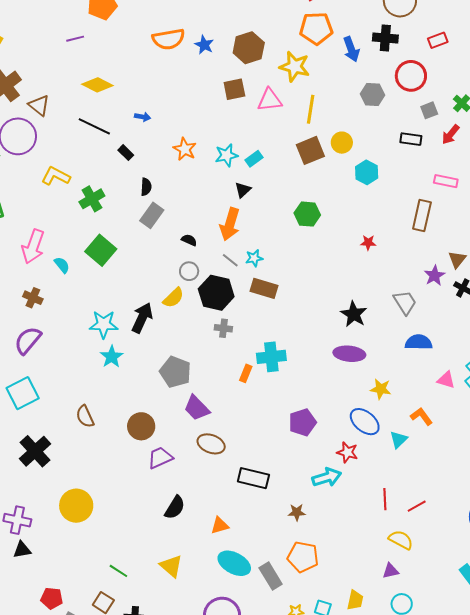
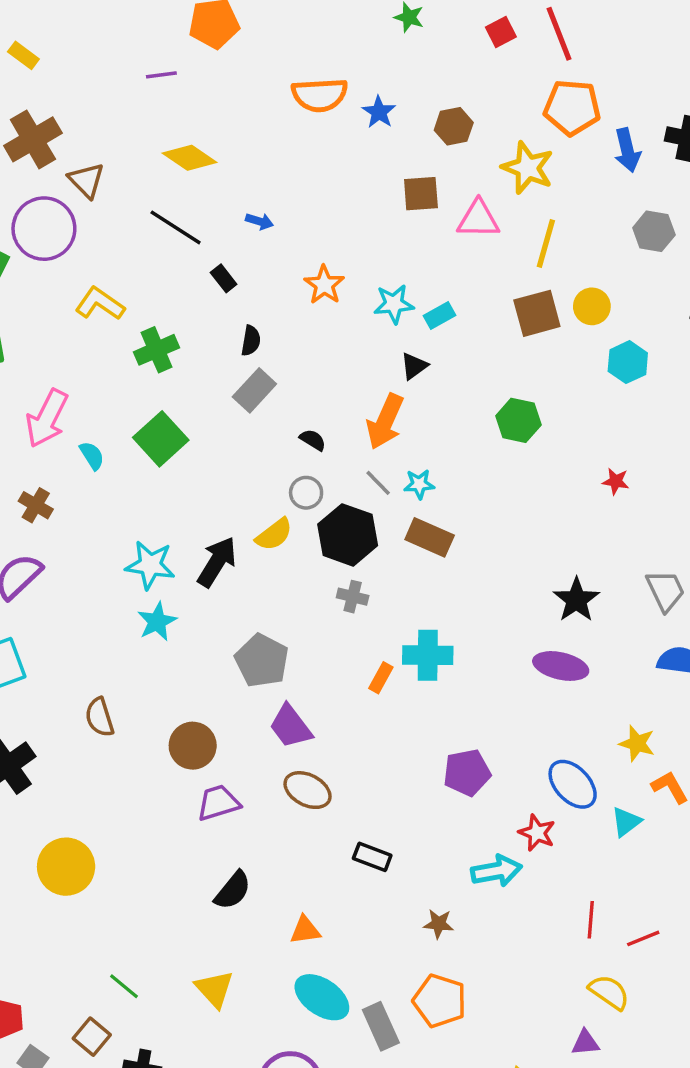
brown hexagon: (249, 48) -> (454, 126), size x0.7
yellow star: (381, 389) -> (637, 743), moved
black rectangle: (253, 478) -> (372, 857), size x0.7

